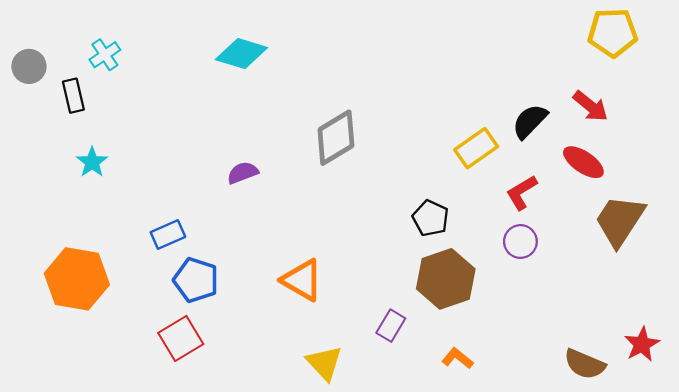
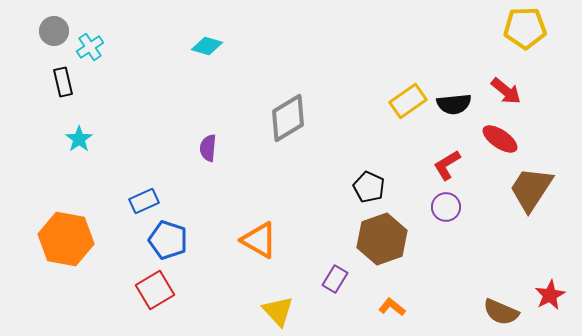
cyan diamond: (241, 54) -> (207, 46), size x0.7
gray circle: (29, 66) -> (54, 31), moved
black semicircle: (530, 121) -> (454, 104), turned -140
yellow rectangle: (476, 148) -> (408, 101), moved
purple semicircle: (243, 173) -> (208, 148), turned -64

